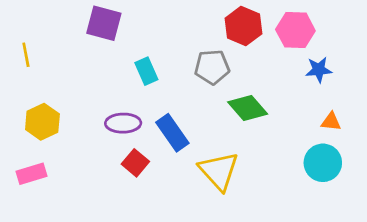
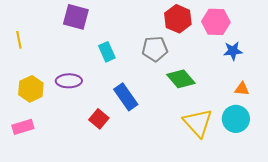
purple ellipse: (123, 123) -> (69, 81), moved
yellow triangle: (219, 171) -> (198, 123), moved

